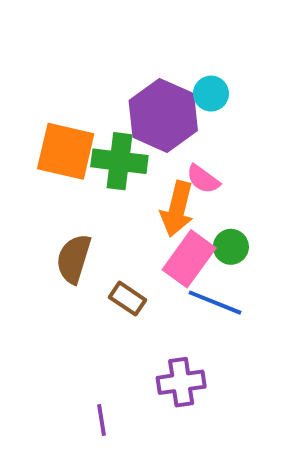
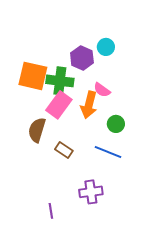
purple hexagon: (163, 115) -> (82, 58), size x0.7
pink rectangle: (189, 259) -> (59, 105), moved

